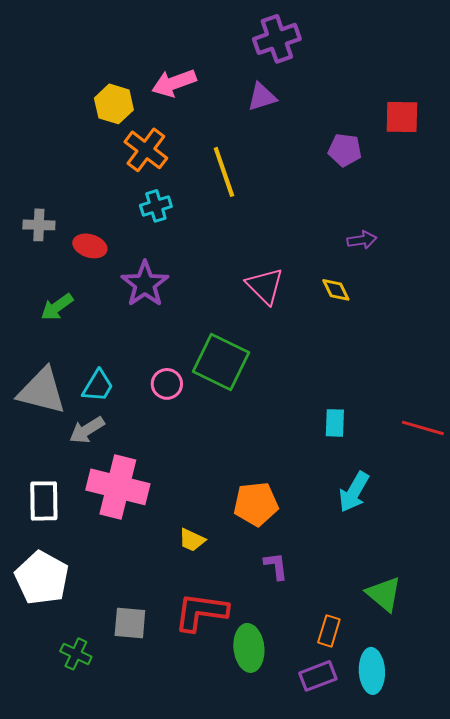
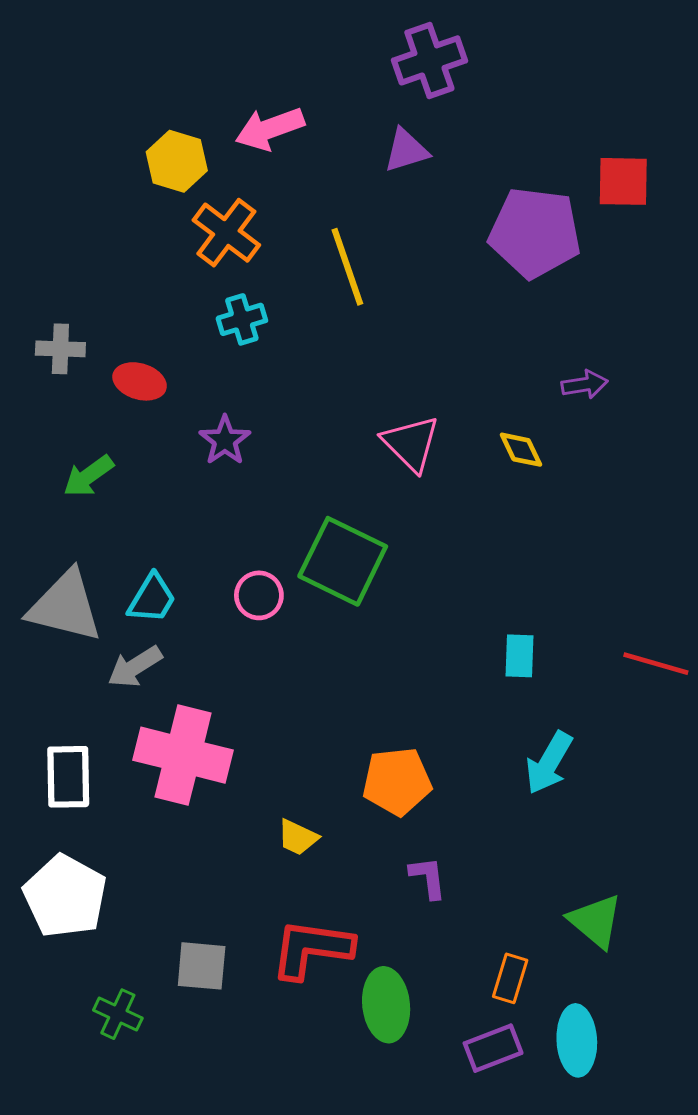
purple pentagon: (345, 150) -> (535, 233), size x1.8
purple arrow: (362, 240) -> (585, 385), moved
purple star: (145, 284) -> (225, 440), size x0.7

